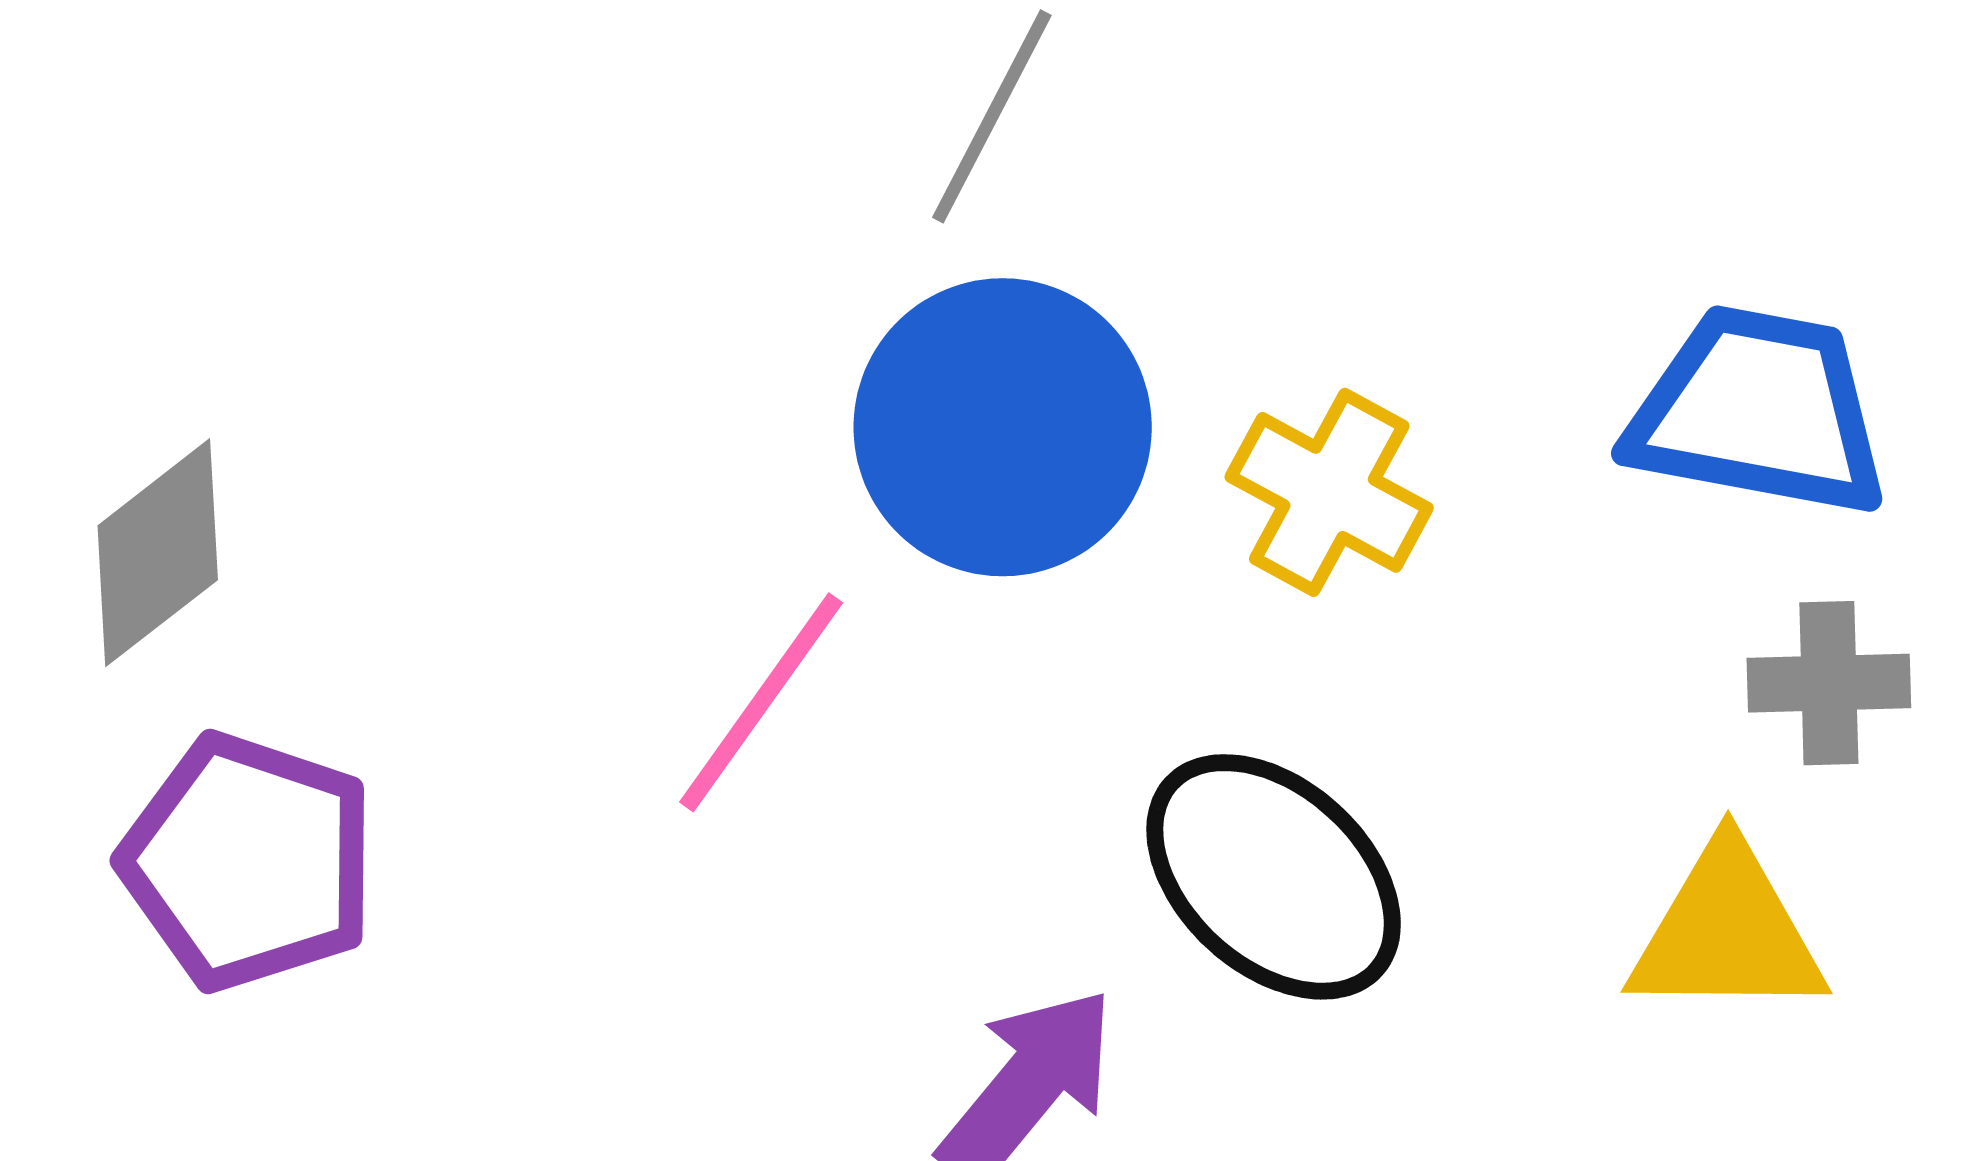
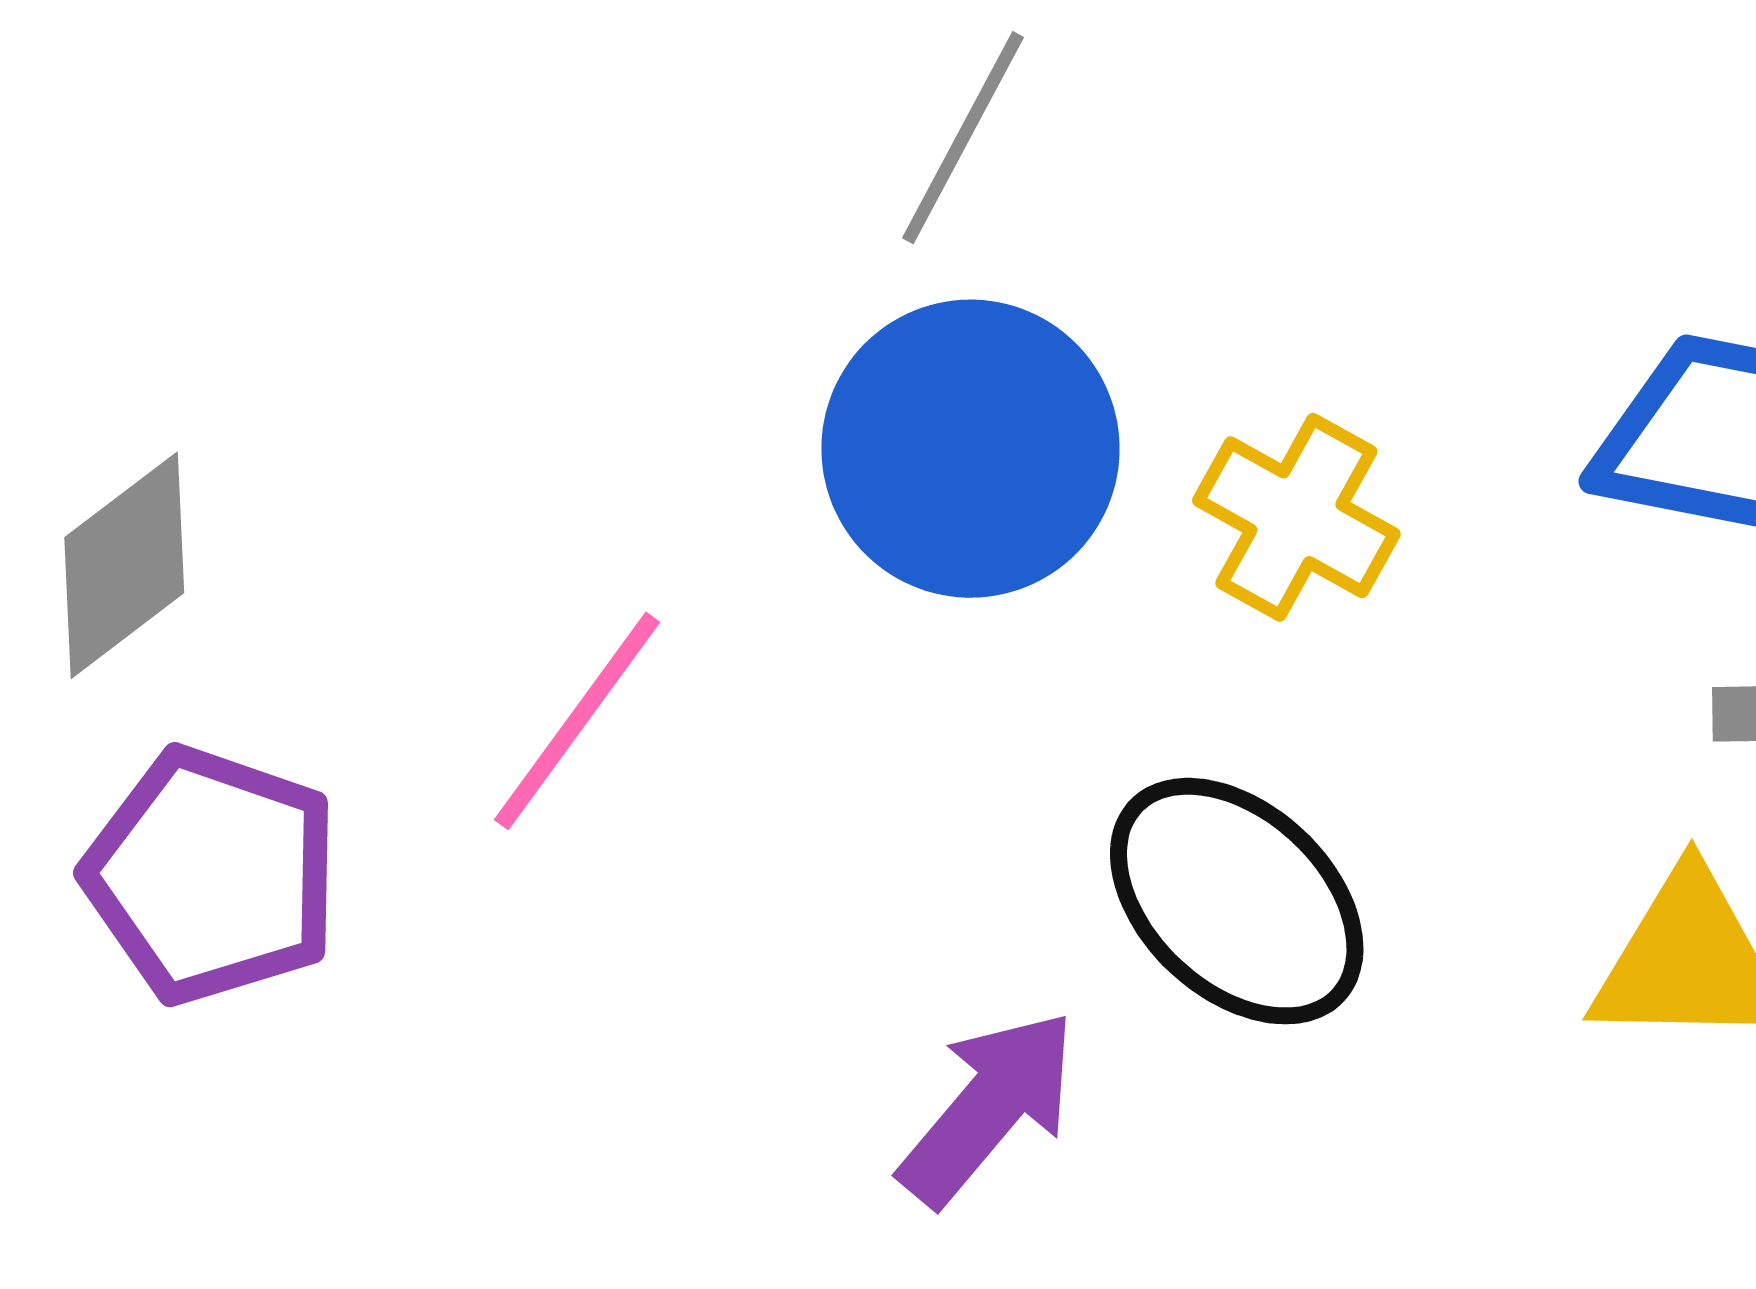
pink line: (761, 702) -> (577, 721), moved

